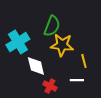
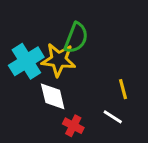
yellow star: (62, 45) -> (59, 60), moved
white line: (77, 80) -> (113, 117), turned 32

